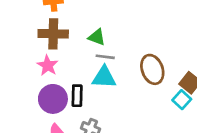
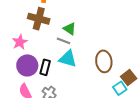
gray line: (105, 57) -> (64, 41), moved
pink star: (48, 65) -> (20, 42), moved

